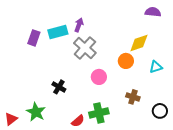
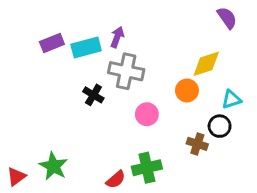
purple semicircle: (153, 12) -> (227, 18), turned 49
purple rectangle: (34, 38) -> (52, 43), moved, turned 49
gray cross: (85, 48) -> (126, 71), turned -30
black cross: (59, 87) -> (93, 95), moved
black circle: (160, 111) -> (220, 126), moved

